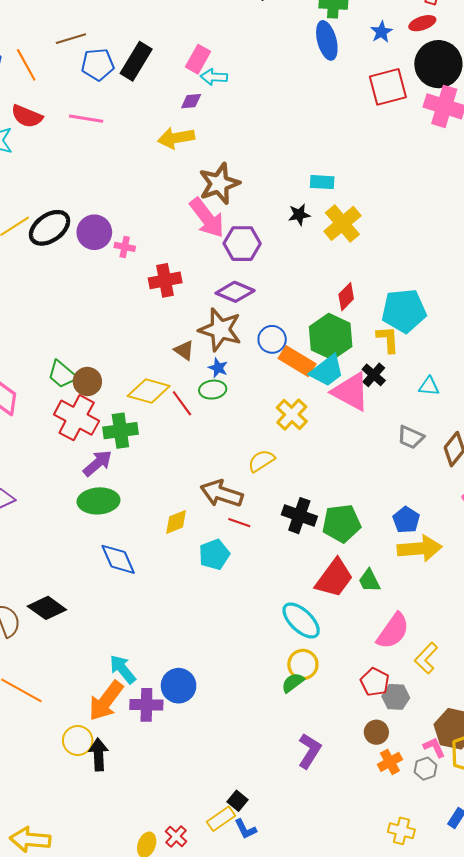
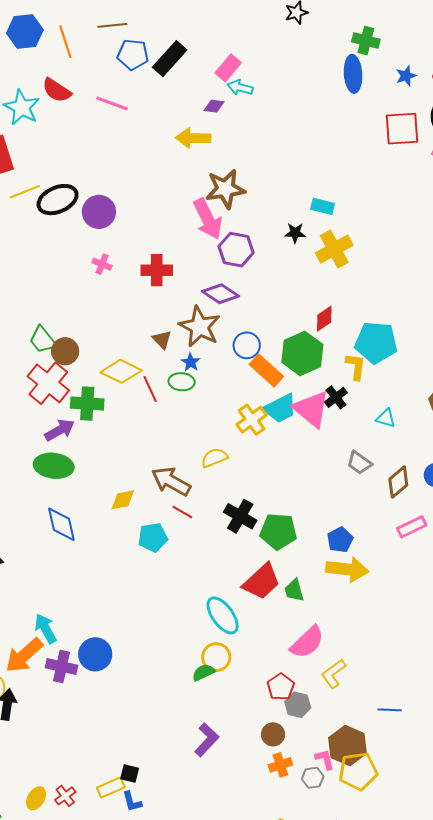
pink cross: (125, 247) -> (102, 264), moved
cyan trapezoid: (327, 371) -> (280, 408), moved
black square: (237, 801) -> (130, 773), turned -36

